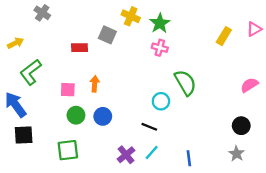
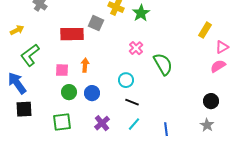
pink triangle: (254, 29) -> (222, 47), moved
yellow rectangle: (224, 36) -> (205, 30), moved
red rectangle: (79, 48) -> (72, 34), size x1.6
pink cross: (160, 48) -> (136, 48), moved, turned 32
cyan circle: (161, 101) -> (126, 80), moved
purple cross: (126, 155) -> (102, 123), moved

